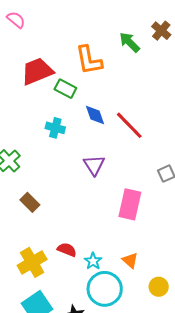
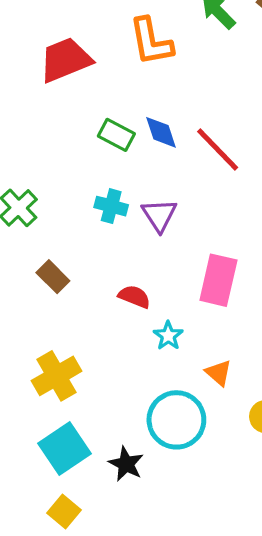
green rectangle: (65, 89) -> (116, 135), moved
cyan cross: (55, 128) -> (111, 206), moved
red semicircle: (67, 250) -> (134, 297), moved
cyan star: (93, 261) -> (168, 336), moved

